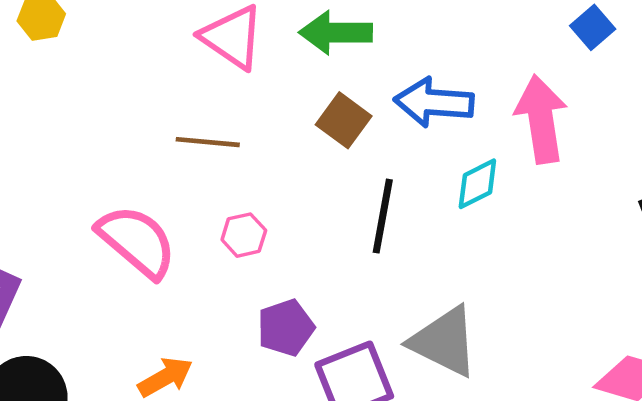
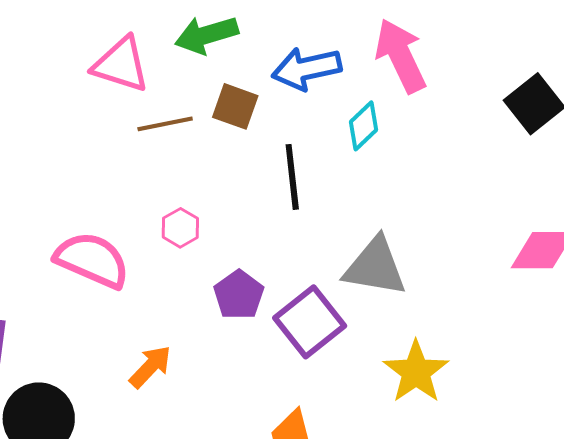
brown line: (208, 142) -> (165, 124), moved

